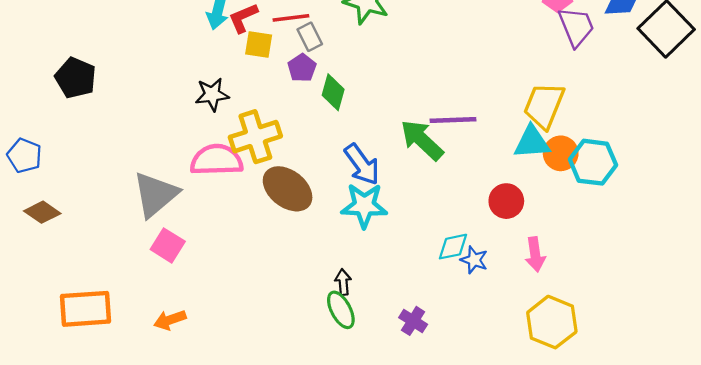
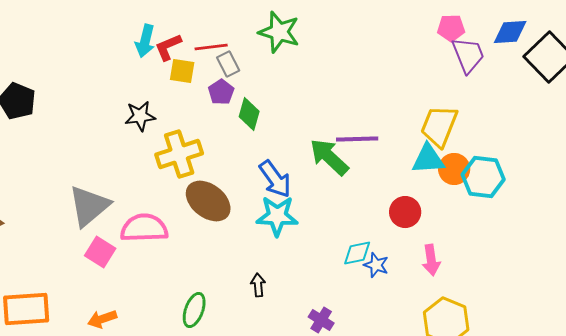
pink semicircle: (217, 160) -> (144, 228), moved
green ellipse: (341, 310) -> (194, 310), moved, turned 48

